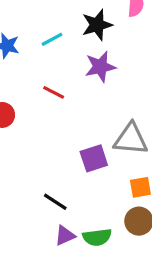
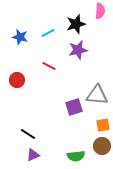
black line: (55, 202) -> (28, 134), moved
purple triangle: (65, 236) -> (33, 155), moved

